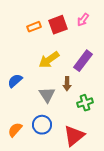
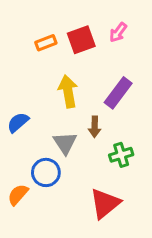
yellow arrow: (49, 60) -> (68, 91), turned 115
blue circle: (42, 125) -> (46, 172), moved

